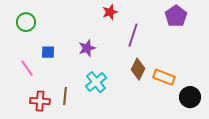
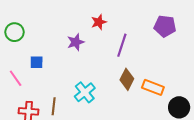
purple pentagon: (176, 16) -> (165, 26), turned -30
purple star: (87, 48) -> (76, 42), moved

